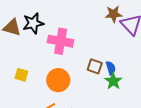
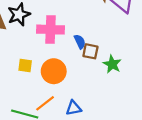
blue semicircle: (111, 68) -> (80, 42), moved
yellow square: (21, 75) -> (25, 65), moved

